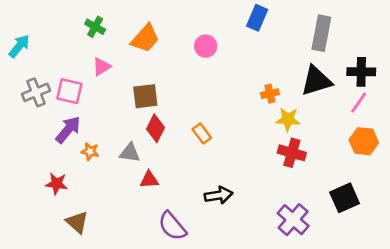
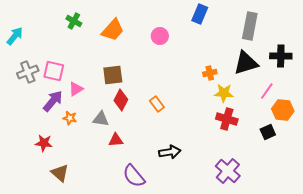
pink triangle: (102, 67) -> (76, 89), moved
pink line: (359, 103) -> (267, 91), moved
black square: (345, 198) -> (268, 132), moved, size x0.7

